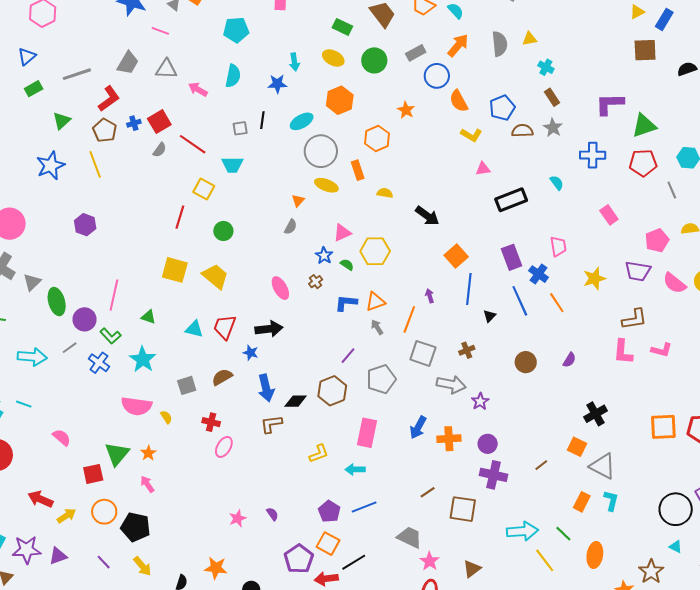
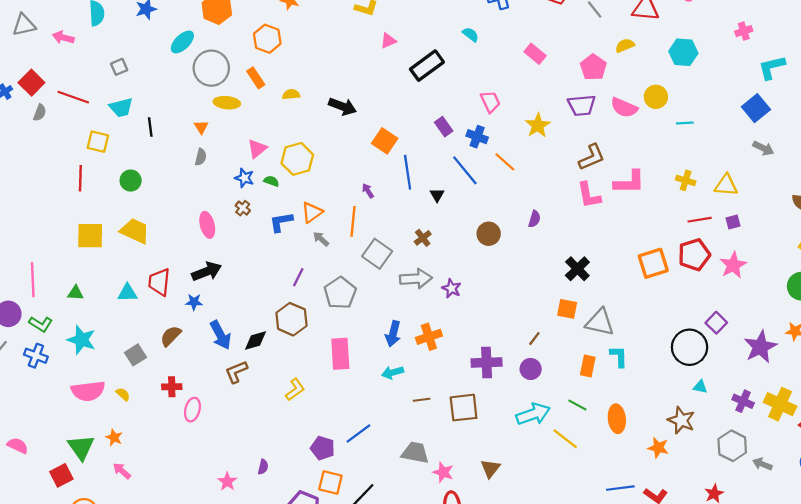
black line: (262, 120) -> (150, 127), moved
purple rectangle: (511, 257) -> (444, 127), size x0.7
pink ellipse: (280, 288) -> (207, 225), turned 30
pink L-shape: (662, 350) -> (629, 182), size x1.4
gray square: (423, 353) -> (377, 254), turned 32
purple circle: (488, 444) -> (531, 369), moved
cyan arrow: (355, 469) -> (393, 373), moved
brown line: (428, 492) -> (422, 400), turned 42
purple semicircle: (272, 514) -> (263, 467), turned 64

